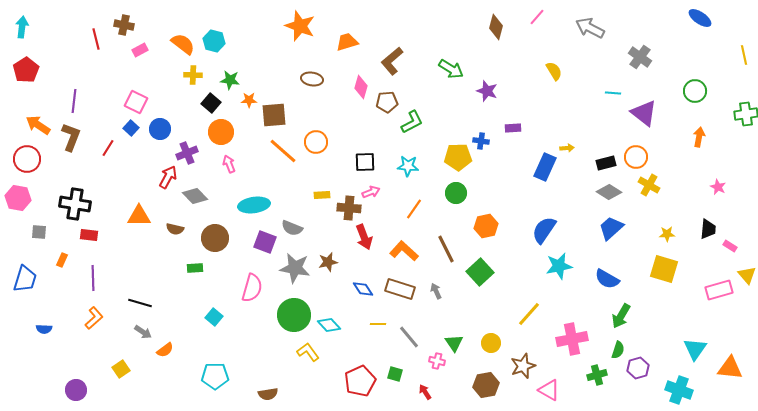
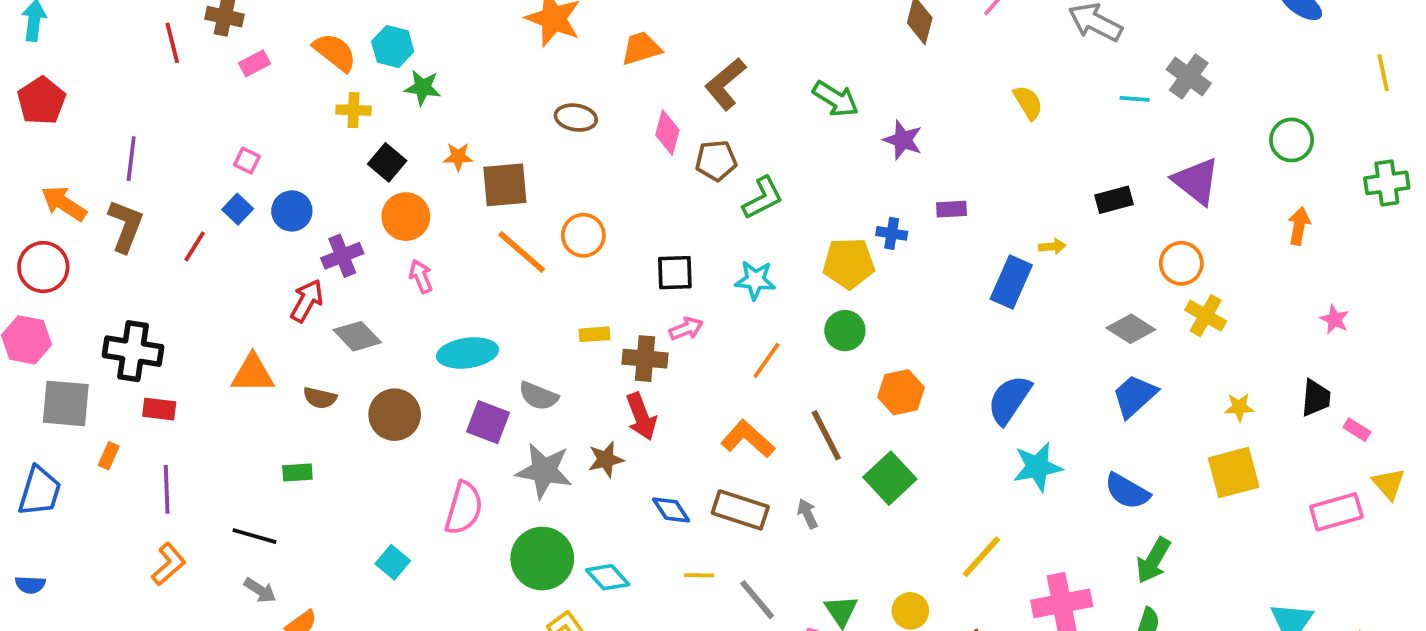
green star: (230, 80) -> (423, 88), moved
cyan line: (613, 93) -> (1135, 99), moved
pink square: (136, 102) -> (247, 161), size x0.6
black rectangle: (606, 163) -> (1114, 200), moved
gray square: (39, 232) -> (66, 403), size x1.8
red arrow: (364, 237) -> (641, 417), moved
green rectangle: (195, 268) -> (297, 473), moved
yellow square: (664, 269) -> (1234, 473), turned -32
blue semicircle: (44, 329) -> (30, 585), moved

